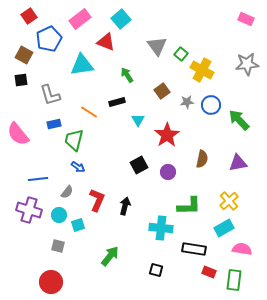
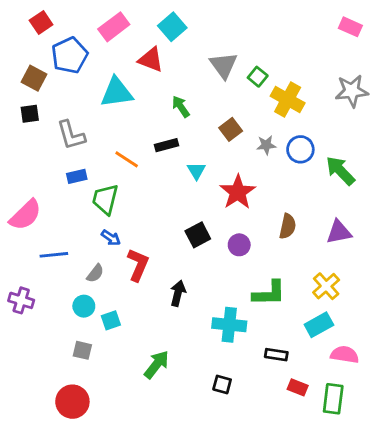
pink semicircle: (18, 134) -> (25, 215), moved, turned -95
red L-shape: (97, 200) -> (138, 265), moved
purple cross: (29, 210) -> (21, 300), moved, size x0.7
black rectangle: (194, 249) -> (276, 355), size x0.7

